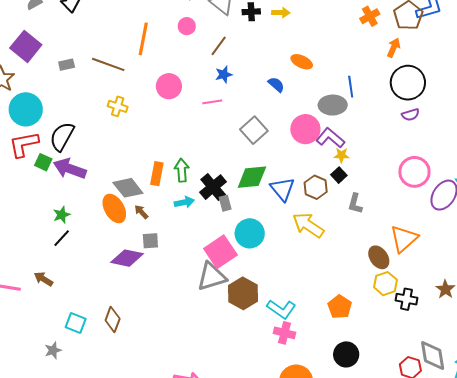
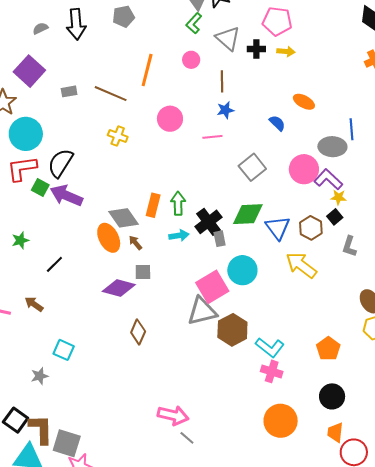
brown line: (219, 46) -> (222, 81), turned -40
green star: (62, 215) -> (20, 240), moved
brown diamond: (113, 320) -> (138, 332), moved

